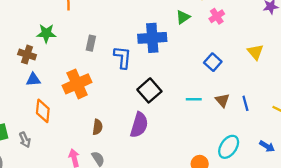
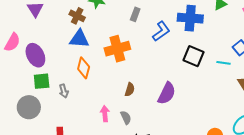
blue L-shape: (123, 57) -> (161, 31), turned 40
blue triangle: (33, 80) -> (79, 39), size x1.5
black square: (149, 90) -> (193, 56), moved, turned -35
cyan line: (194, 99) -> (224, 63), moved

